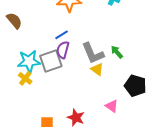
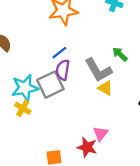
green arrow: (117, 52) -> (120, 54), moved
pink triangle: (112, 106) -> (101, 134), moved, turned 40

